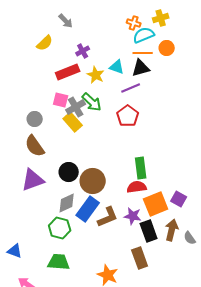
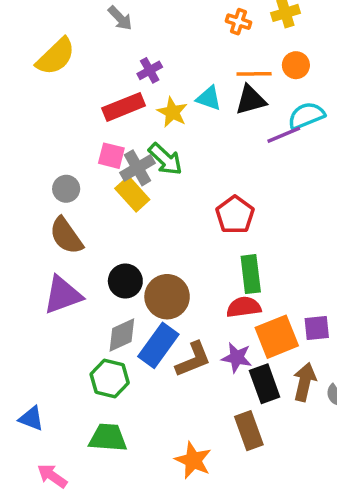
cyan semicircle: (144, 35) -> (306, 116), moved
yellow semicircle: (45, 43) -> (56, 56), moved, size x1.4
purple line: (131, 88) -> (284, 135), moved
red pentagon: (128, 116) -> (235, 215), moved
purple square: (179, 199) -> (317, 328), turned -35

